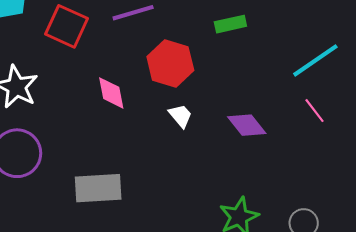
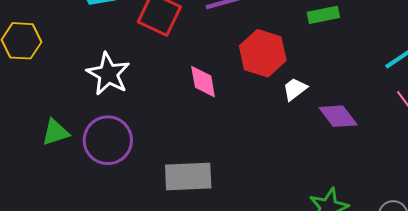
white trapezoid: (180, 116) -> (295, 89), moved, turned -88

